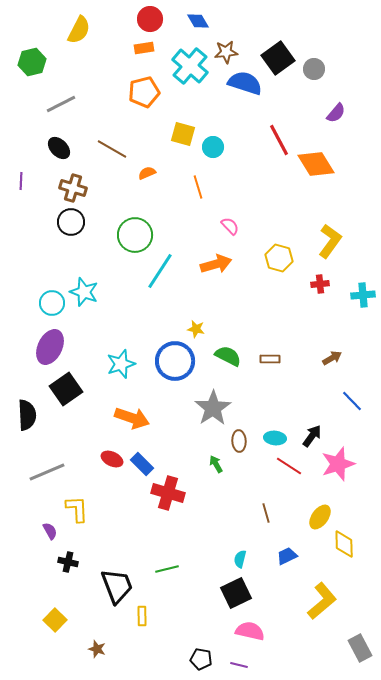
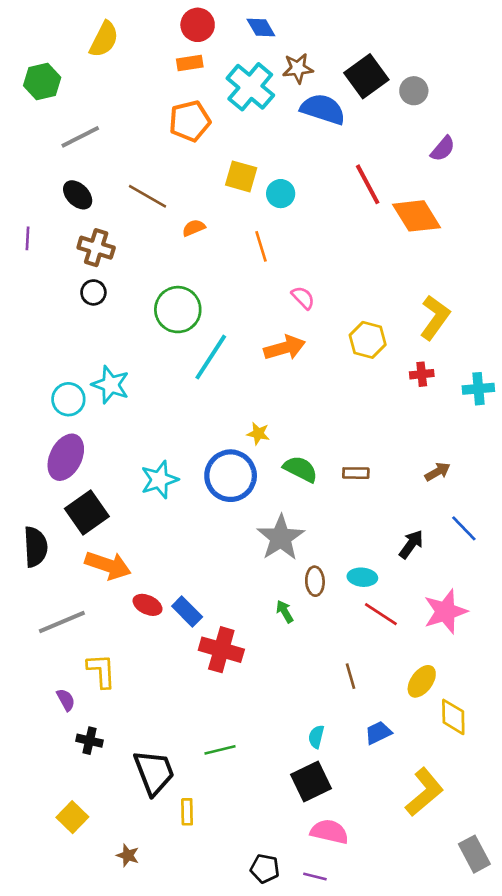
black circle: (71, 222) -> (93, 292), size x0.7
orange arrow: (132, 418) -> (108, 565), moved
black arrow: (312, 436) -> (411, 544), moved

